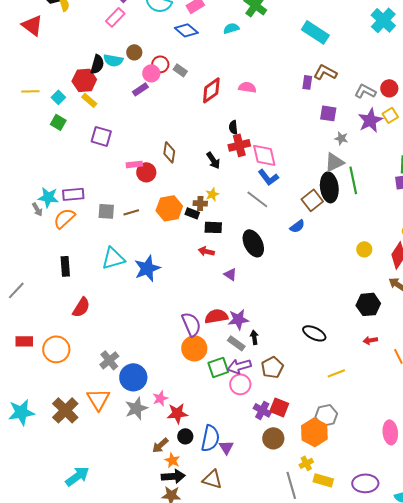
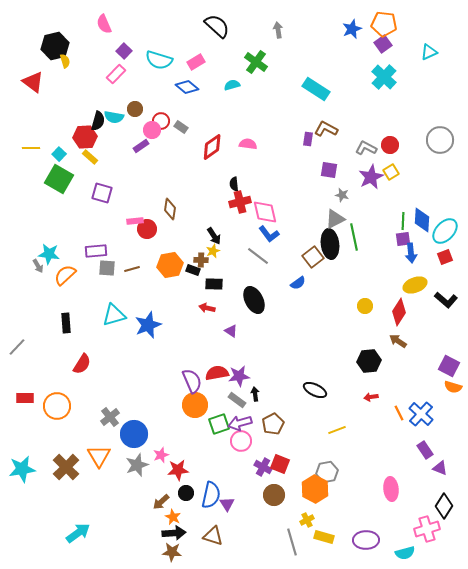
green square: (58, 122) -> (59, 179), size x1.8
black arrow: (213, 160) -> (214, 236), moved
purple rectangle: (73, 194) -> (96, 251), moved

